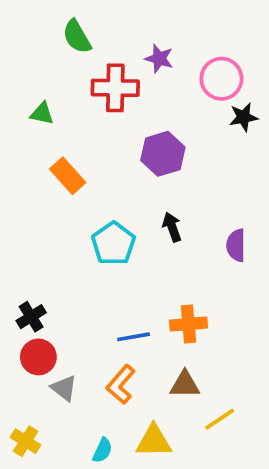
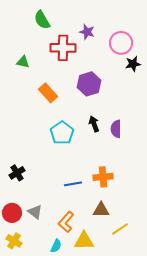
orange rectangle: (68, 176) -> (48, 93), moved
purple semicircle: (236, 245) -> (116, 129), moved
red circle: (38, 357) -> (12, 213), moved
orange L-shape: (121, 384) -> (66, 222), moved

